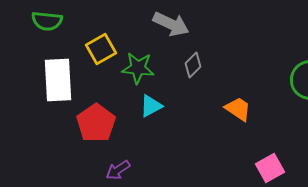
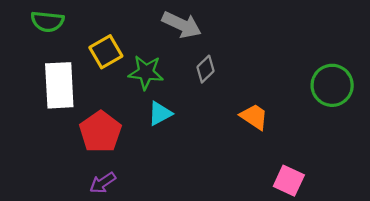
pink square: (270, 168) -> (289, 181), turned -36
purple arrow: (118, 170) -> (103, 183), moved

